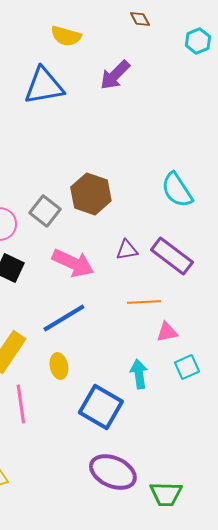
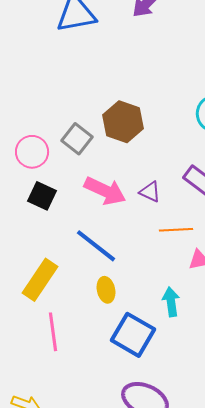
purple triangle: (127, 250) -> (150, 192), moved, turned 35
blue line: (64, 318) -> (96, 246), turned 69
yellow ellipse: (59, 366) -> (106, 290), moved

